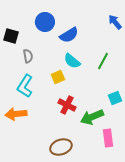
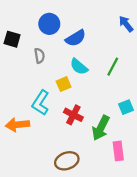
gray semicircle: (28, 56) -> (39, 56), moved
cyan L-shape: (25, 86) -> (41, 103), moved
green arrow: (92, 117) -> (101, 128), turned -40

